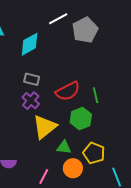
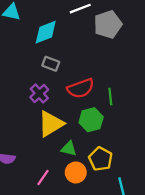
gray rectangle: (32, 79) -> (51, 64), moved

